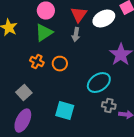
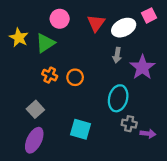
green triangle: (44, 33) -> (45, 43), moved
gray arrow: (76, 35) -> (117, 55), moved
cyan ellipse: (99, 83) -> (118, 98), turned -40

